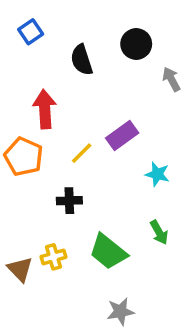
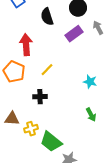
purple rectangle: (122, 136) -> (74, 34), moved
green trapezoid: (108, 252) -> (51, 142), moved
brown triangle: (20, 269) -> (12, 119), moved, turned -42

